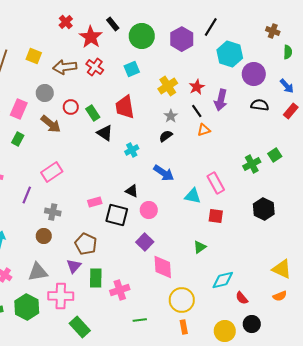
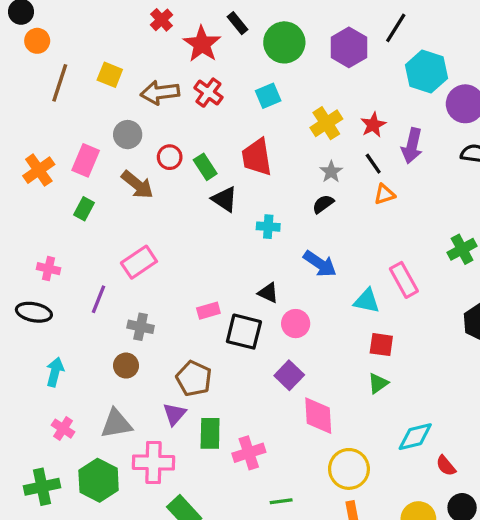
cyan cross: (132, 150) -> (268, 227), turned 32
red square: (216, 216) -> (381, 345), moved

